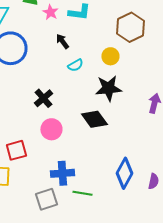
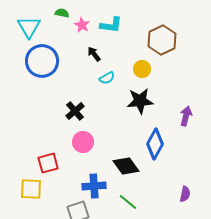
black diamond: (94, 119) -> (126, 166), moved
blue diamond: (124, 173) -> (155, 144), moved
green line: (82, 193) -> (128, 202), moved, turned 30

